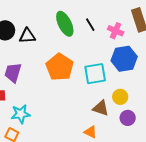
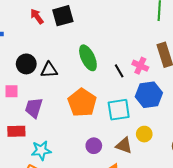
black line: (90, 25) -> (119, 71), moved
purple circle: (128, 118) -> (94, 146), moved

